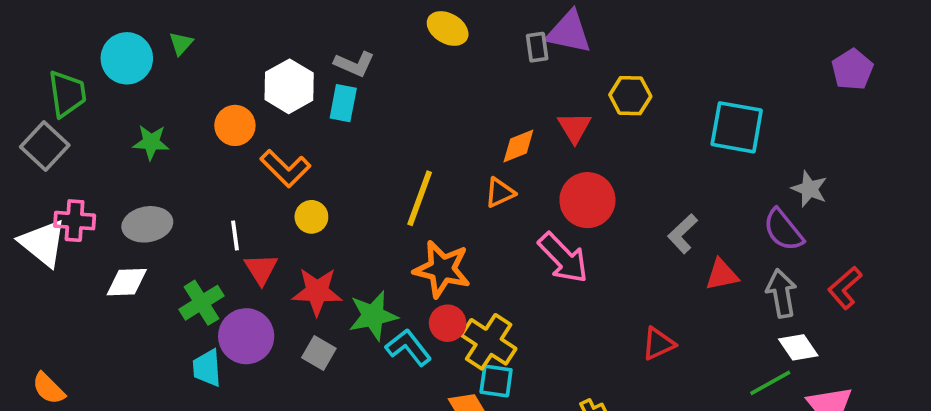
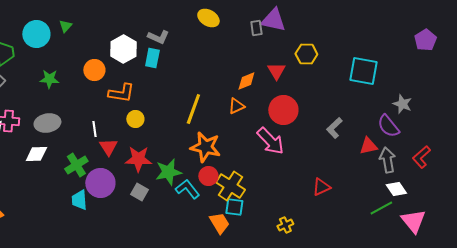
orange L-shape: (285, 168) -> (121, 93), turned -36
red triangle: (722, 275) -> (368, 146), moved

